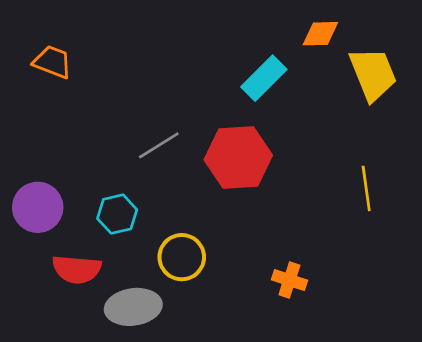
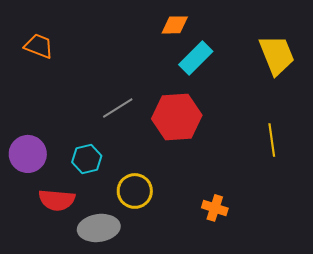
orange diamond: (320, 34) -> (175, 25), moved

